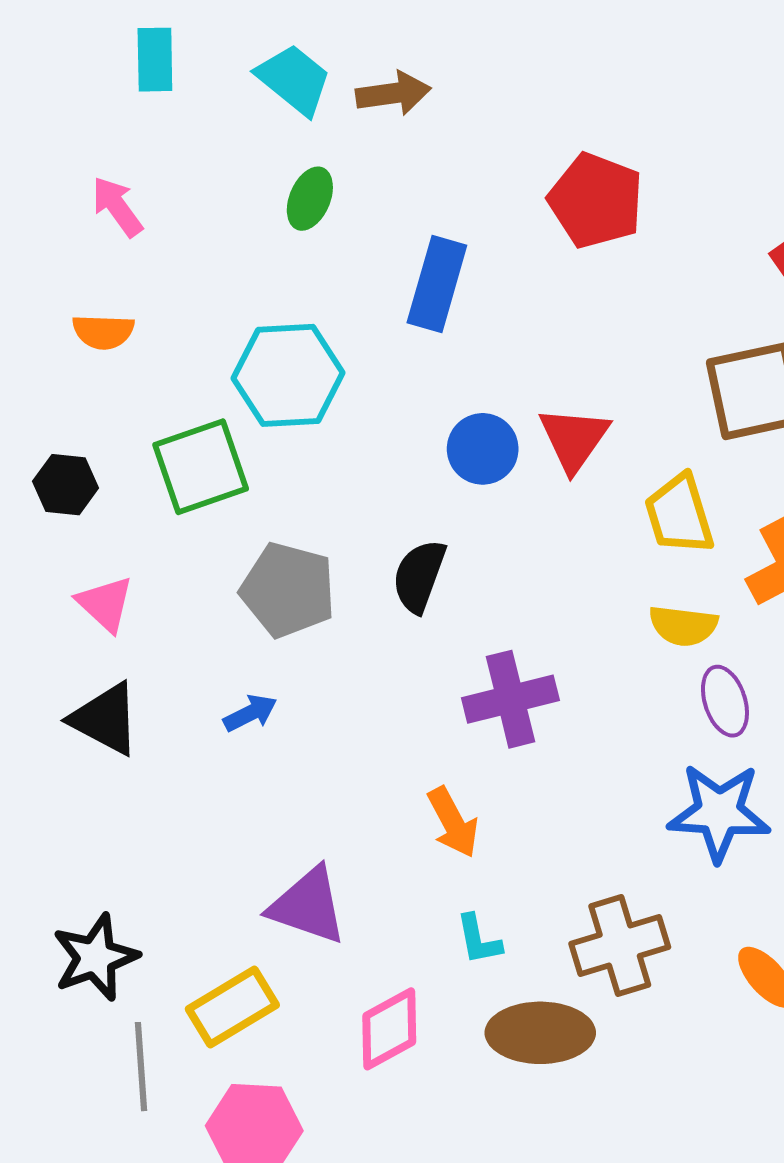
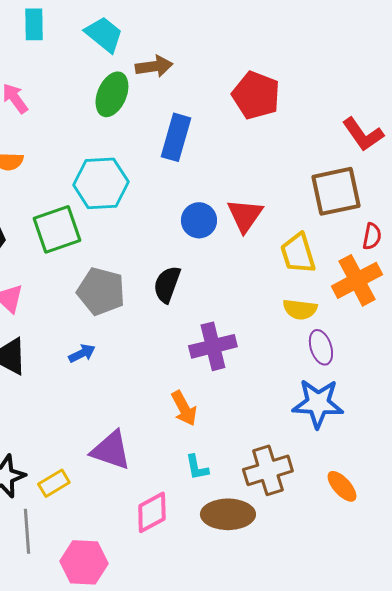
brown arrow: (393, 93) -> (154, 66), moved
green ellipse: (310, 199) -> (112, 94), size x1.4
yellow rectangle: (232, 1007) -> (54, 483), moved, size x0.7

